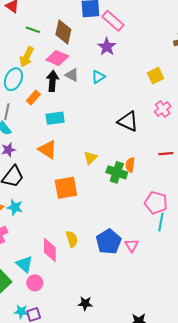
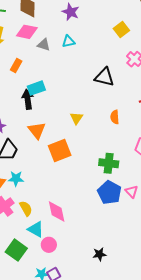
cyan triangle: (98, 77) -> (68, 41), turned 32
black arrow: (52, 81) -> (28, 99), moved
orange rectangle: (33, 98) -> (16, 66), moved
orange triangle: (48, 149) -> (37, 130), moved, turned 30
green cross: (117, 172) -> (109, 163), moved
yellow semicircle: (72, 239) -> (26, 208), moved

